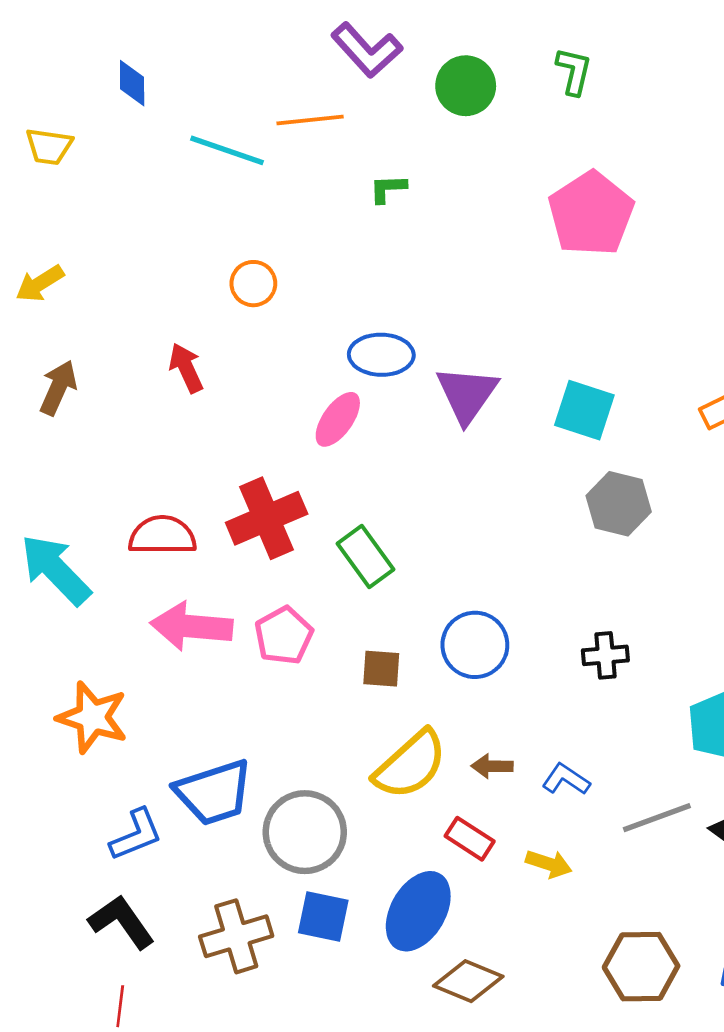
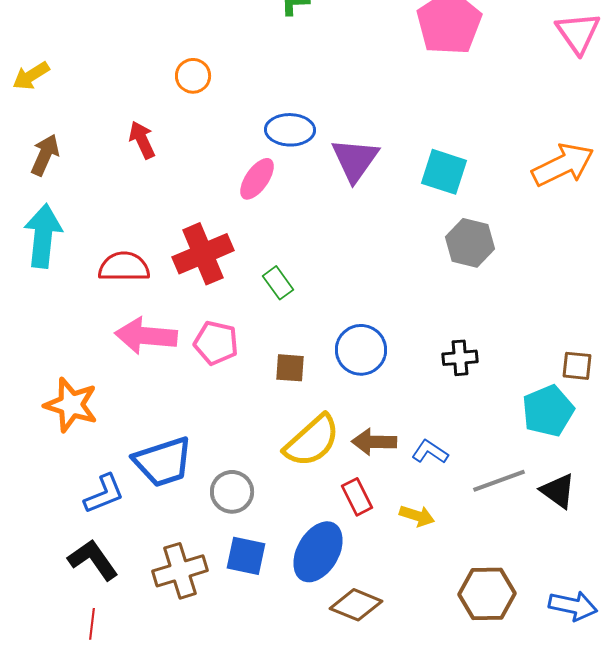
green rectangle: (365, 556) -> (278, 283), size x0.7
cyan arrow: (56, 570) -> (43, 236), moved, turned 50
pink pentagon: (284, 636) -> (216, 343), turned -30
brown arrow: (492, 766) -> (374, 442), size x1.4
gray circle: (305, 832) -> (232, 492), size x0.7
red rectangle: (470, 839) -> (357, 497), turned 30

